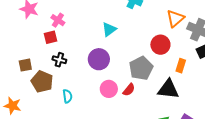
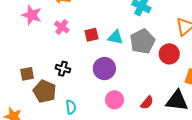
cyan triangle: (109, 29) -> (115, 37), turned 49
red square: (50, 37) -> (91, 35), moved
gray pentagon: (141, 68) -> (142, 41), moved
red semicircle: (129, 90) -> (147, 103), moved

